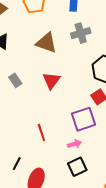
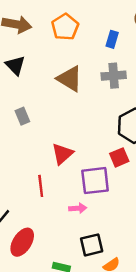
red triangle: (51, 81) -> (62, 154), moved
black square: (77, 167) -> (92, 245), moved

